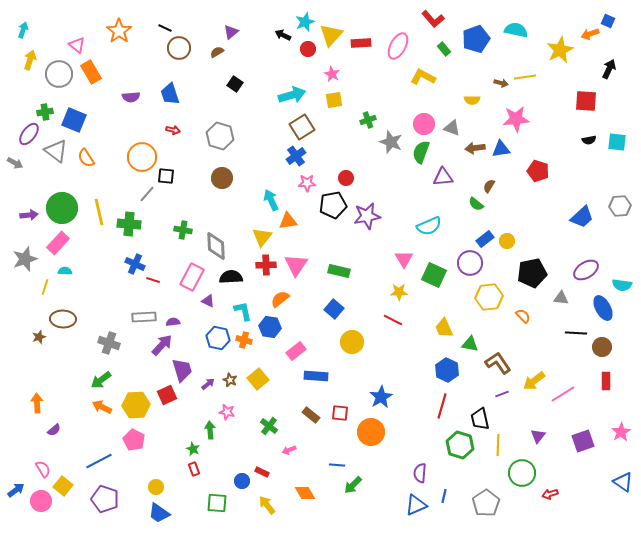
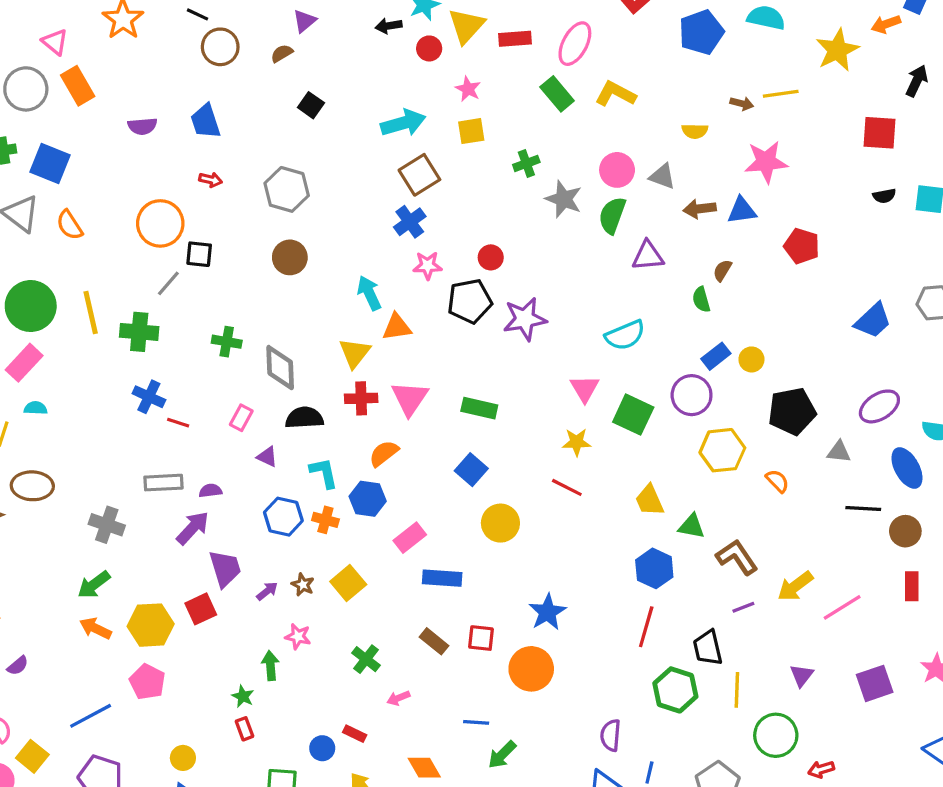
black arrow: (283, 35) -> (389, 26), turned -35
green rectangle: (444, 49) -> (557, 94), moved, size x1.5
green semicircle: (476, 204) -> (701, 300), turned 35
pink rectangle: (192, 277) -> (241, 418), size x0.6

